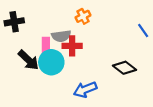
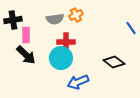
gray semicircle: (61, 36) -> (55, 19), moved
pink rectangle: (46, 46) -> (26, 35), moved
cyan circle: (51, 62) -> (61, 58), moved

